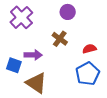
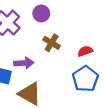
purple circle: (68, 12) -> (41, 13), moved

